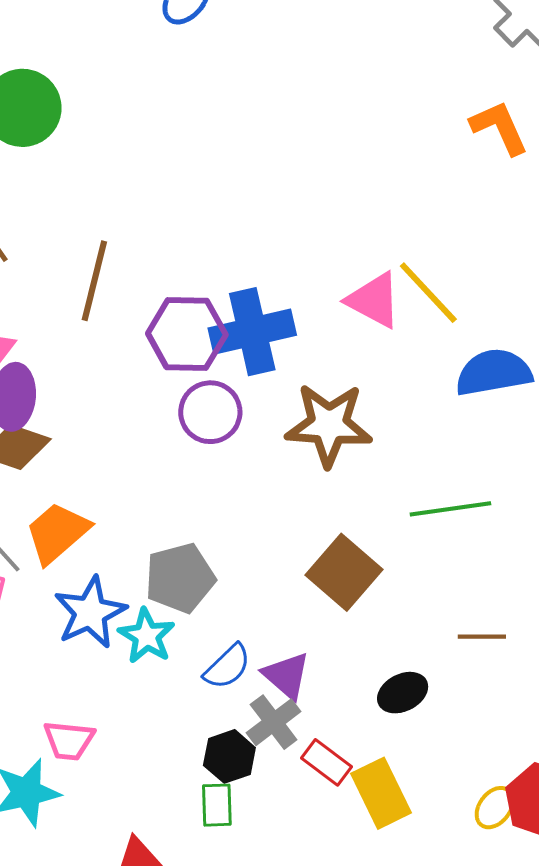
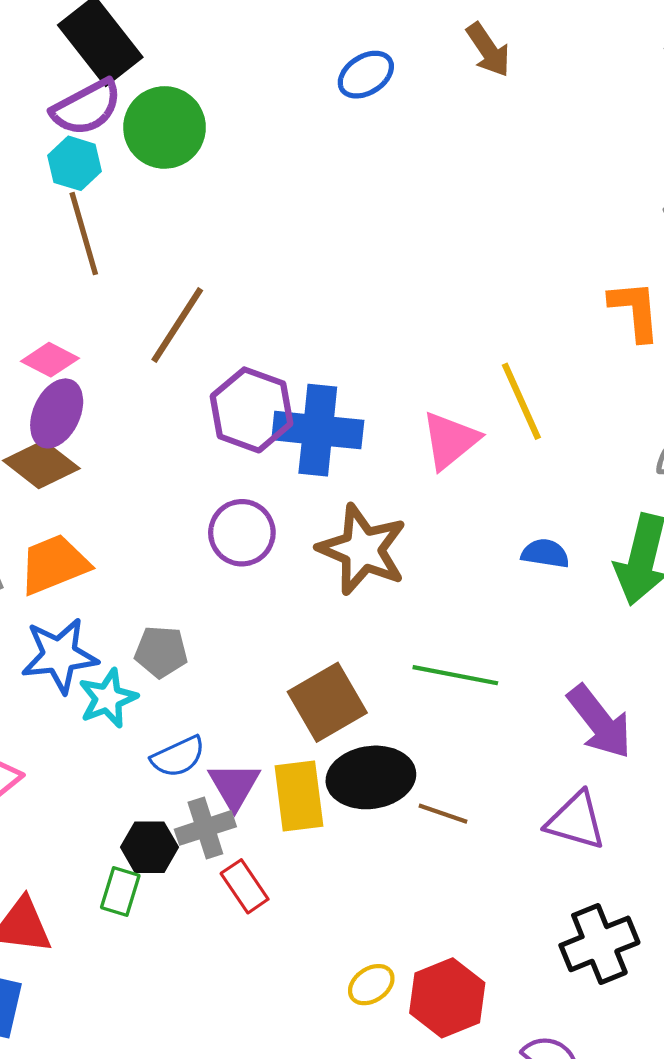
yellow line: (428, 293) -> (521, 401), moved
pink triangle: (374, 300) -> (450, 440), turned 34
blue semicircle: (494, 372) -> (545, 553), size x0.6
purple circle: (210, 412) -> (242, 533), moved
gray pentagon: (180, 578) -> (161, 652), size x0.7
black ellipse: (403, 693) -> (371, 777), moved, size x1.6
yellow rectangle: (381, 793) -> (299, 796), moved
yellow ellipse: (495, 808) -> (371, 985), moved

